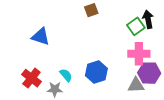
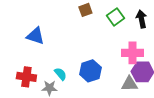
green square: (136, 26) -> (115, 17), moved
red cross: (31, 78) -> (26, 77), turned -30

